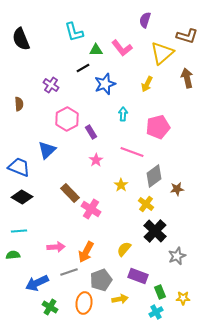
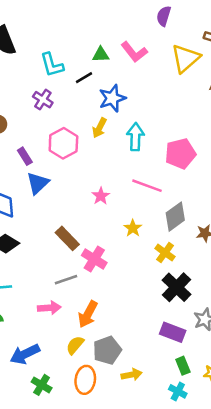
cyan L-shape: (74, 32) -> (52, 65), moved
yellow arrow: (147, 84) -> (99, 128), moved
cyan arrow: (123, 114) -> (135, 137), size x1.5
purple rectangle: (91, 132) -> (25, 156), moved
yellow semicircle: (124, 249) -> (75, 345), moved
gray line: (69, 272) -> (66, 280), moved
purple rectangle: (138, 276) -> (173, 332), moved
cyan cross: (156, 312) -> (178, 391), turned -32

